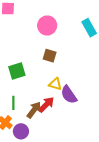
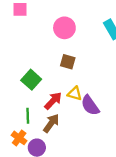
green square: (17, 71) -> (31, 80), turned -30
red arrow: (46, 105) -> (53, 101), moved

